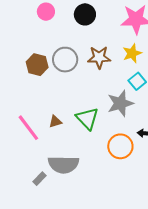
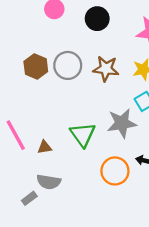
brown triangle: (55, 122) -> (45, 147), moved
gray semicircle: (63, 165) -> (49, 182), size x0.7
gray rectangle: (40, 179) -> (29, 198), moved

